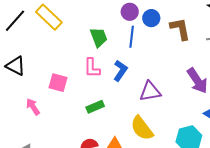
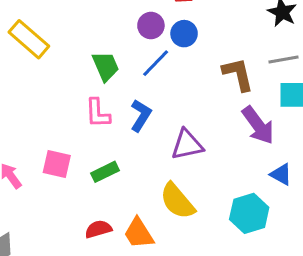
brown L-shape: (180, 29) -> (238, 74), moved
blue line: (132, 37) -> (156, 63), turned 40
pink square: (58, 83) -> (57, 164), moved

